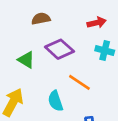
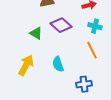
orange line: (79, 82) -> (92, 50), moved, turned 30

